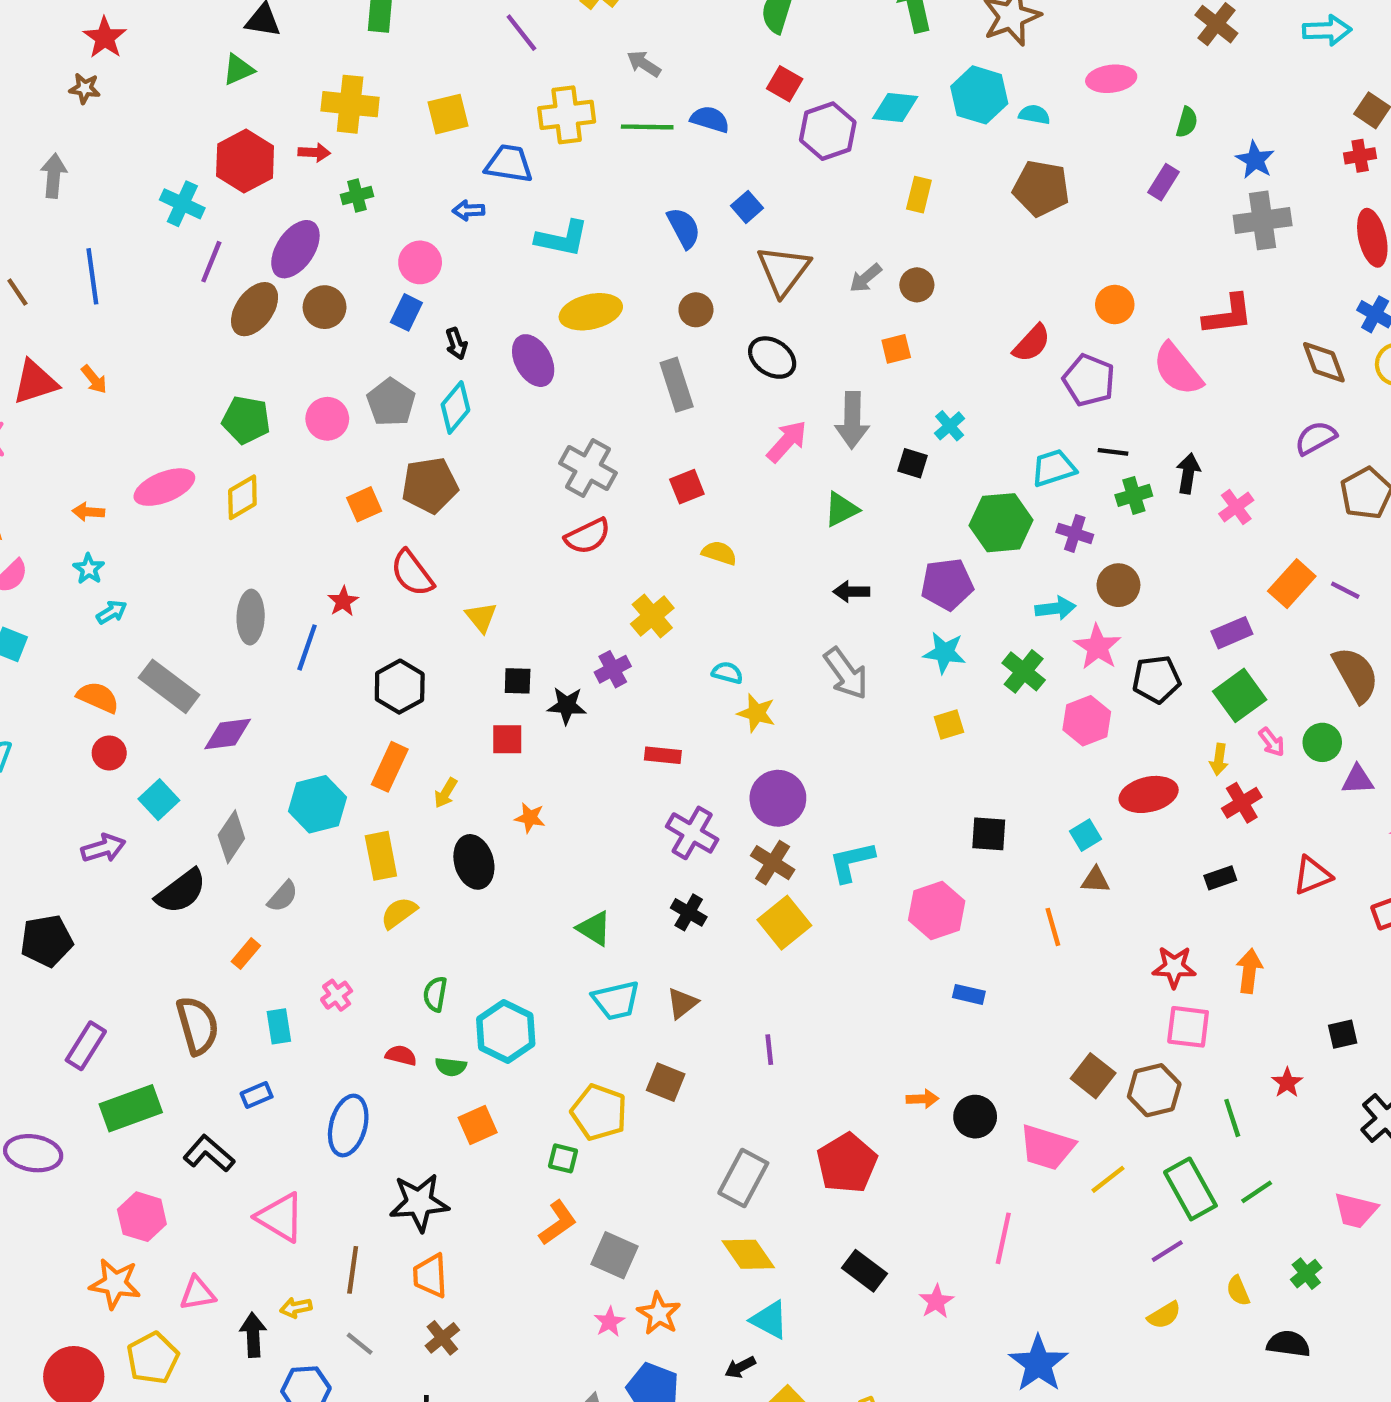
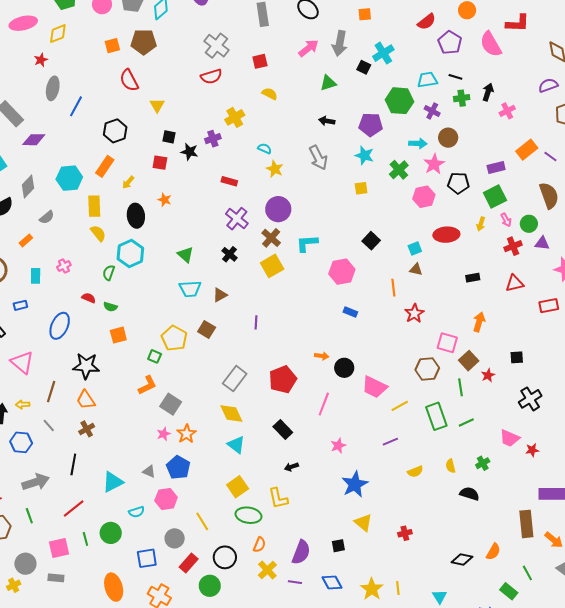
cyan cross: (950, 426) -> (383, 53), size x1.5
red star: (343, 601) -> (41, 60), moved
red cross: (1242, 803) -> (513, 246), moved
black square: (989, 834) -> (371, 241), turned 30
yellow semicircle: (399, 913) -> (98, 233), turned 78
red star: (1174, 967) -> (414, 313), moved, turned 30
cyan hexagon: (506, 1031) -> (130, 253), moved
brown square: (1093, 1076) -> (469, 361), moved
pink line: (1003, 1238) -> (324, 404), moved
purple line: (1167, 1251) -> (390, 442), moved
orange trapezoid: (430, 1276) -> (86, 400), turned -40
pink star: (936, 1301) -> (338, 446), moved
black arrow: (740, 1367) -> (291, 467), moved

